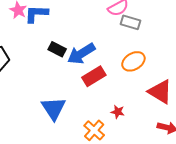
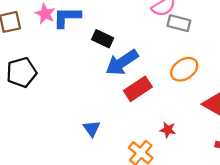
black rectangle: (57, 49) -> (103, 39), moved
blue triangle: (54, 108) -> (92, 129), size x0.6

